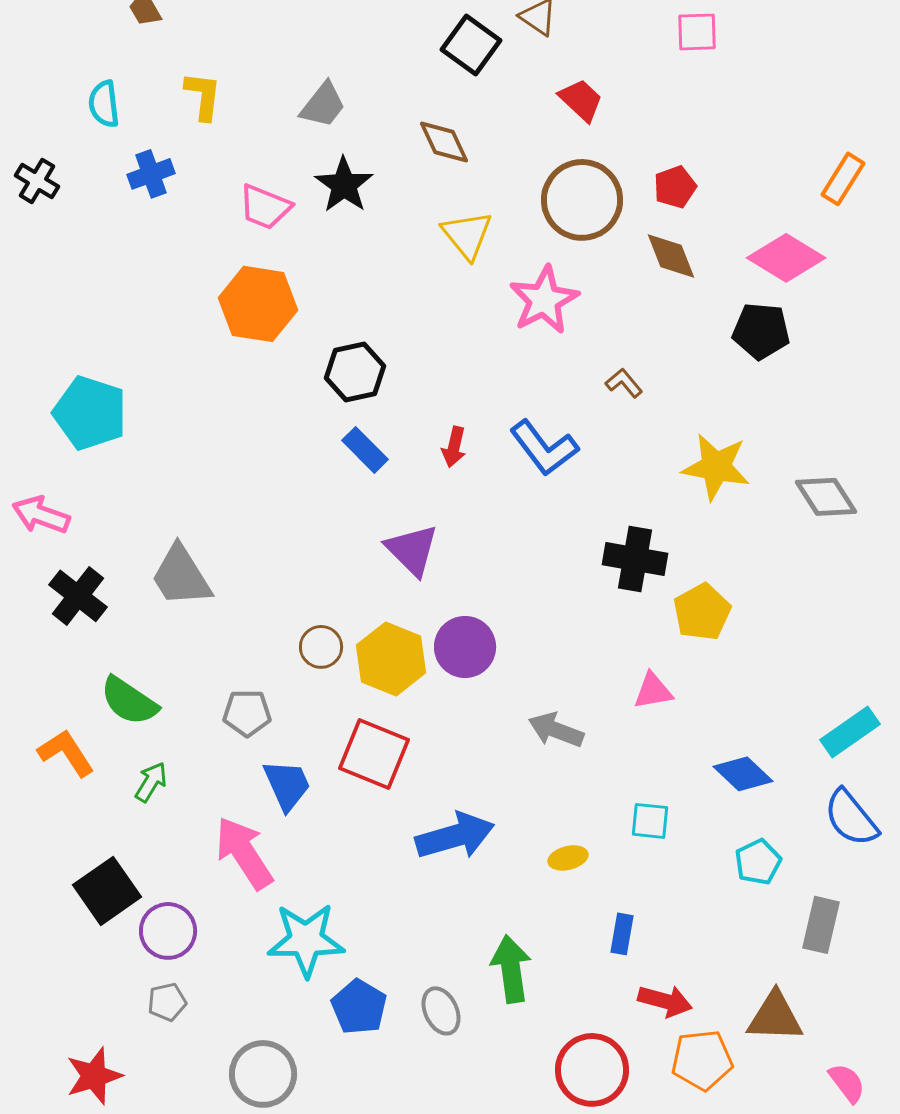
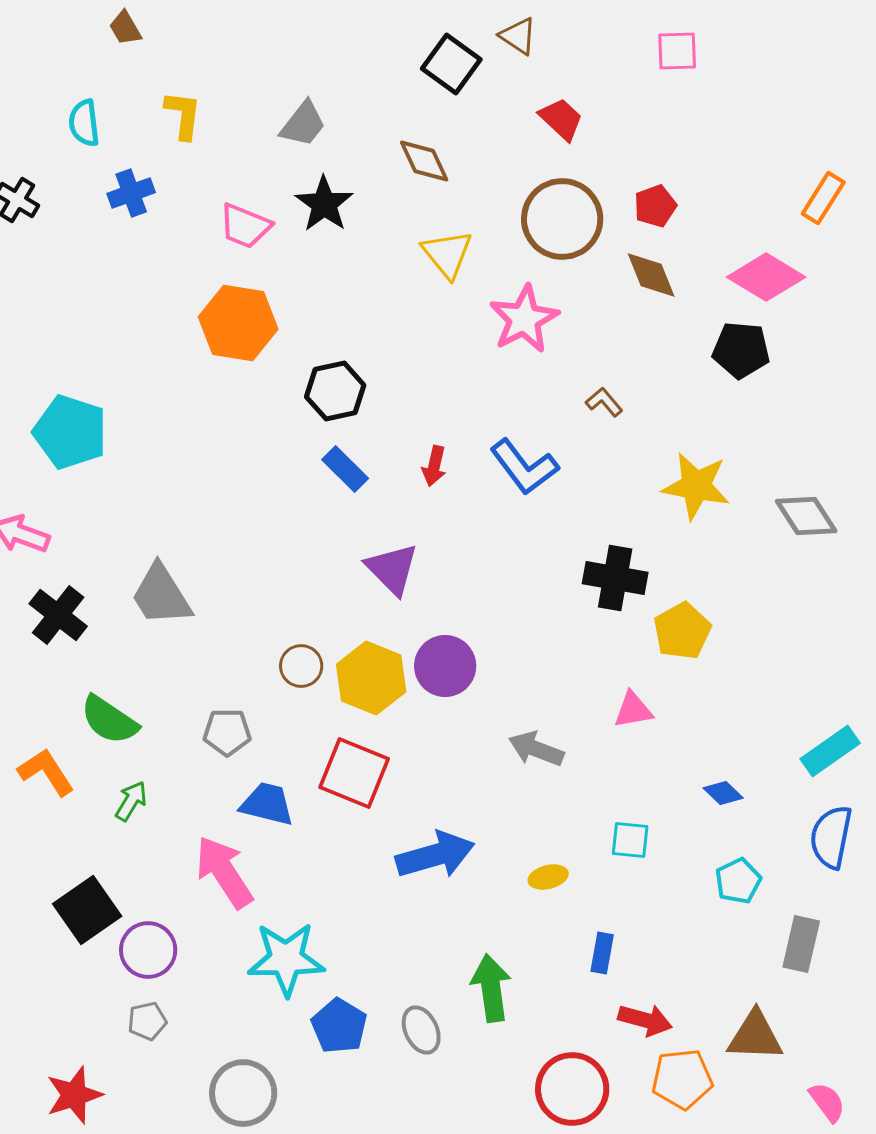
blue diamond: (743, 774) -> (723, 793), size x0.7
blue trapezoid: (287, 785) -> (267, 804), turned -52
blue semicircle: (851, 818) -> (831, 837), turned 50

